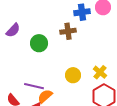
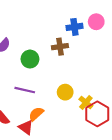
yellow cross: (100, 72) -> (86, 102), moved
purple line: (34, 86) -> (25, 90), moved

